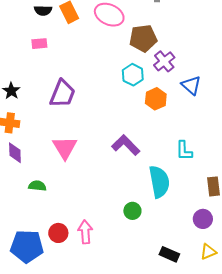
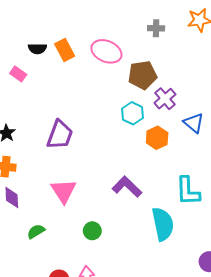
pink rectangle: (39, 44) -> (18, 74), moved, turned 42
cyan L-shape: (184, 151) -> (188, 191), size x1.4
green semicircle: (37, 186) -> (36, 231), turned -36
green circle: (132, 211) -> (92, 231), moved

